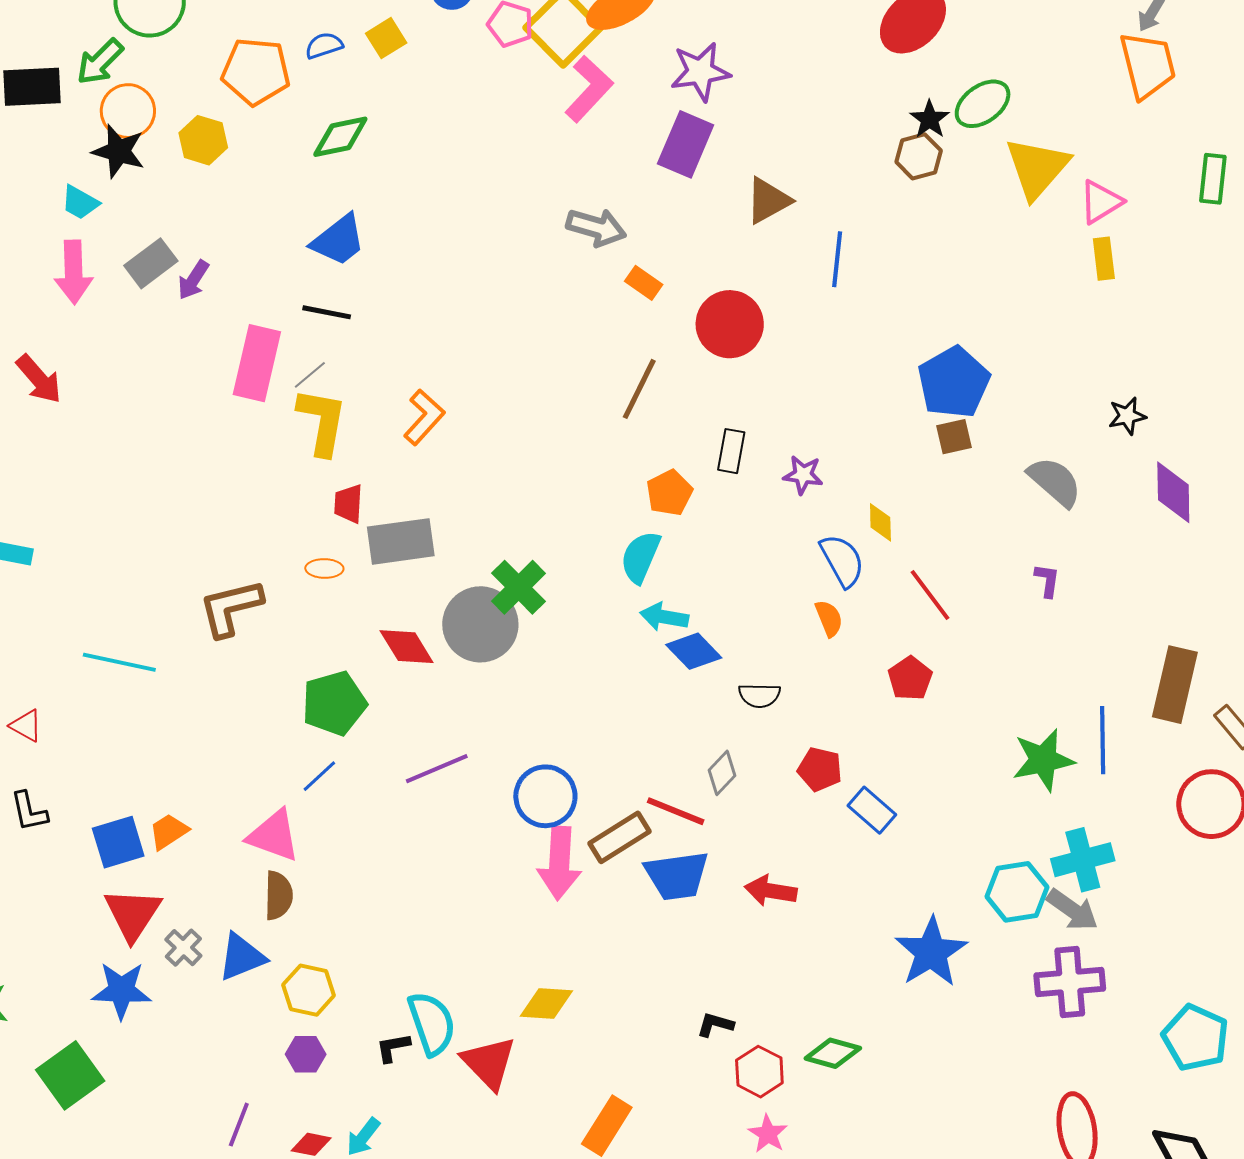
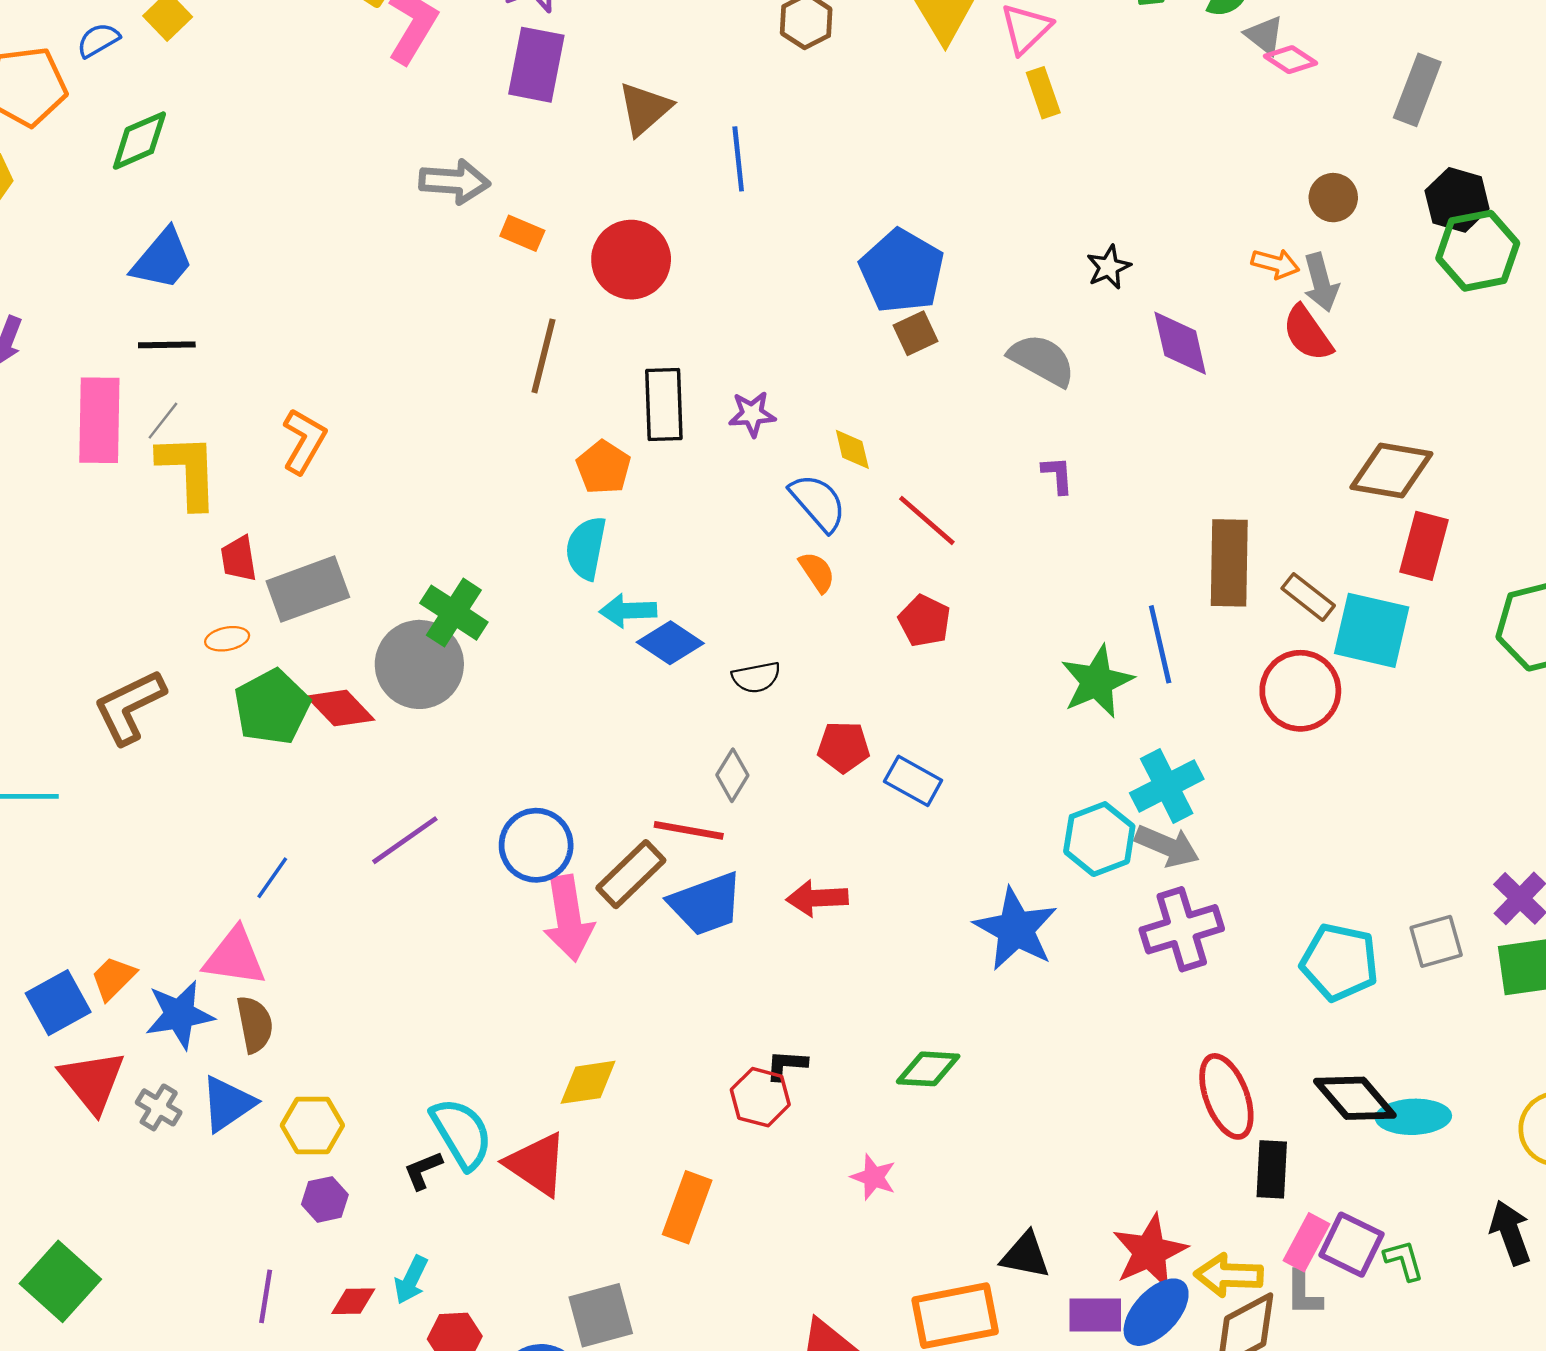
black rectangle: (731, 451) -> (664, 404), size x1.4
green pentagon: (334, 703) -> (272, 707), moved
blue star: (121, 990) -> (179, 1015), moved
red hexagon: (759, 1072) -> (760, 1097), moved

